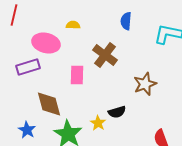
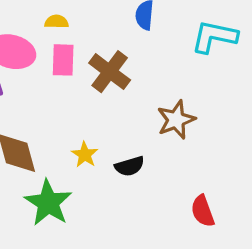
pink rectangle: (77, 75) -> (63, 60), moved
yellow star: (98, 123) -> (85, 155), moved

